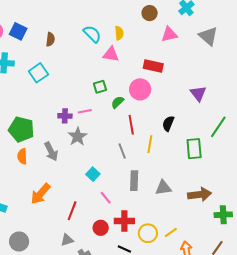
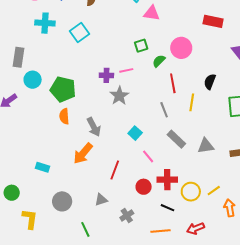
red rectangle: (153, 66) -> (213, 21), moved
gray arrow: (51, 151) -> (94, 127), moved
gray rectangle: (134, 181) -> (176, 139), turned -48
gray triangle: (67, 240) -> (101, 200), moved

